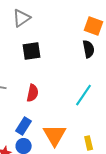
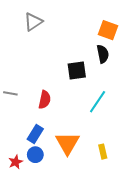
black square: (32, 51) -> (77, 71), moved

